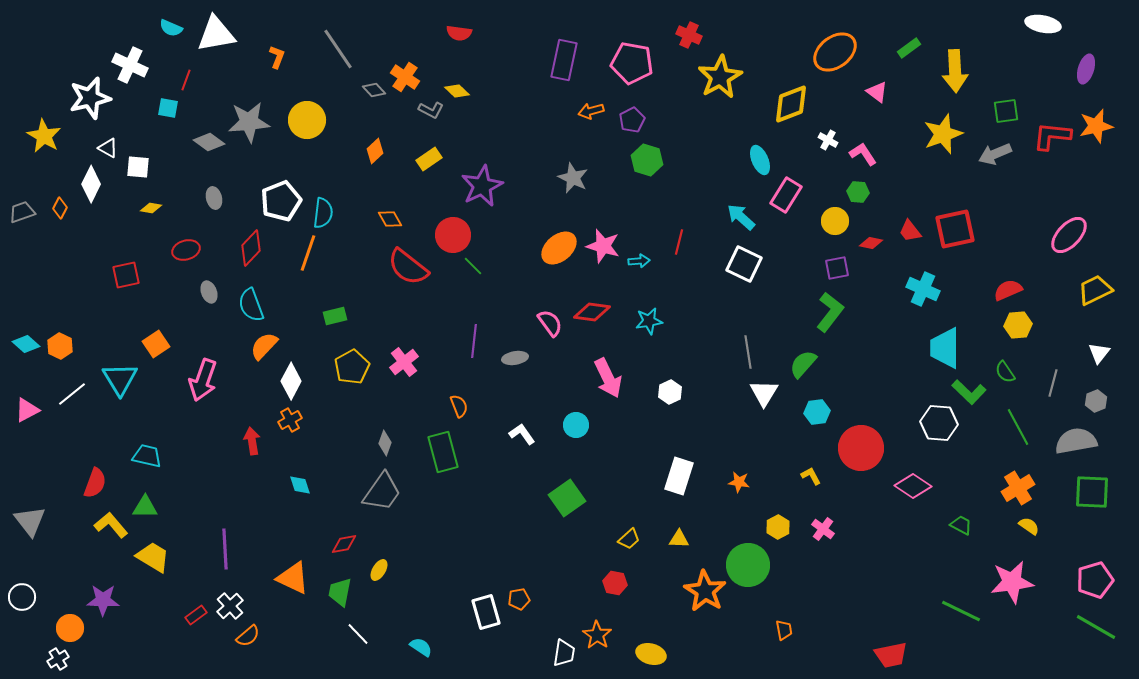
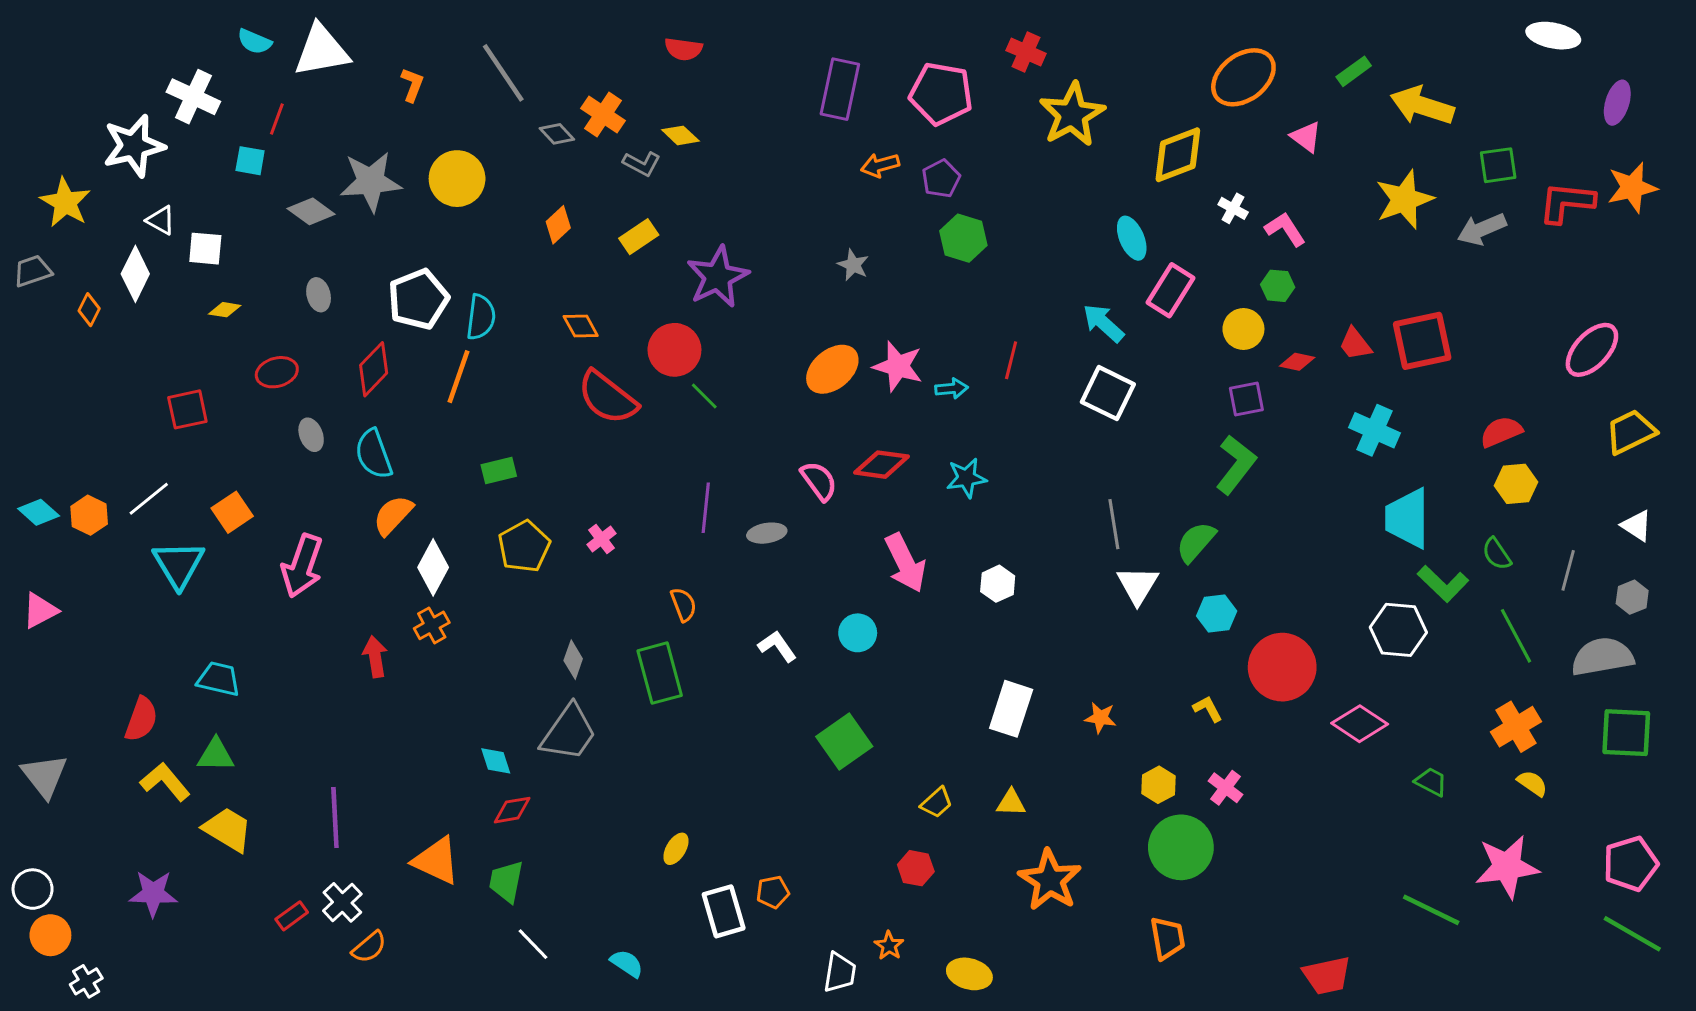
yellow arrow: (955, 71) -> (1422, 106), turned 111
gray star: (573, 178) -> (853, 265), size x0.7
gray trapezoid: (22, 212) -> (33, 271), moved
white triangle: (1099, 353) -> (1637, 526), turned -35
pink cross: (404, 362) -> (602, 539), size x0.7
white line: (72, 394) -> (149, 499), moved
cyan diamond: (300, 485) -> (496, 761), moved
green circle: (748, 565) -> (1181, 847), moved
yellow ellipse: (379, 570) -> (676, 849), moved
orange circle: (70, 628) -> (50, 935), moved
orange trapezoid: (784, 630) -> (1167, 938), size x1.4
orange star: (597, 635) -> (889, 946), size x0.7

